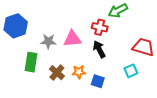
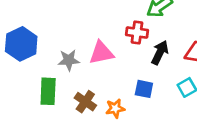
black arrow: (99, 49) -> (160, 53), moved, turned 60
orange star: (79, 72) -> (115, 108), moved
blue square: (98, 81) -> (144, 89), moved

